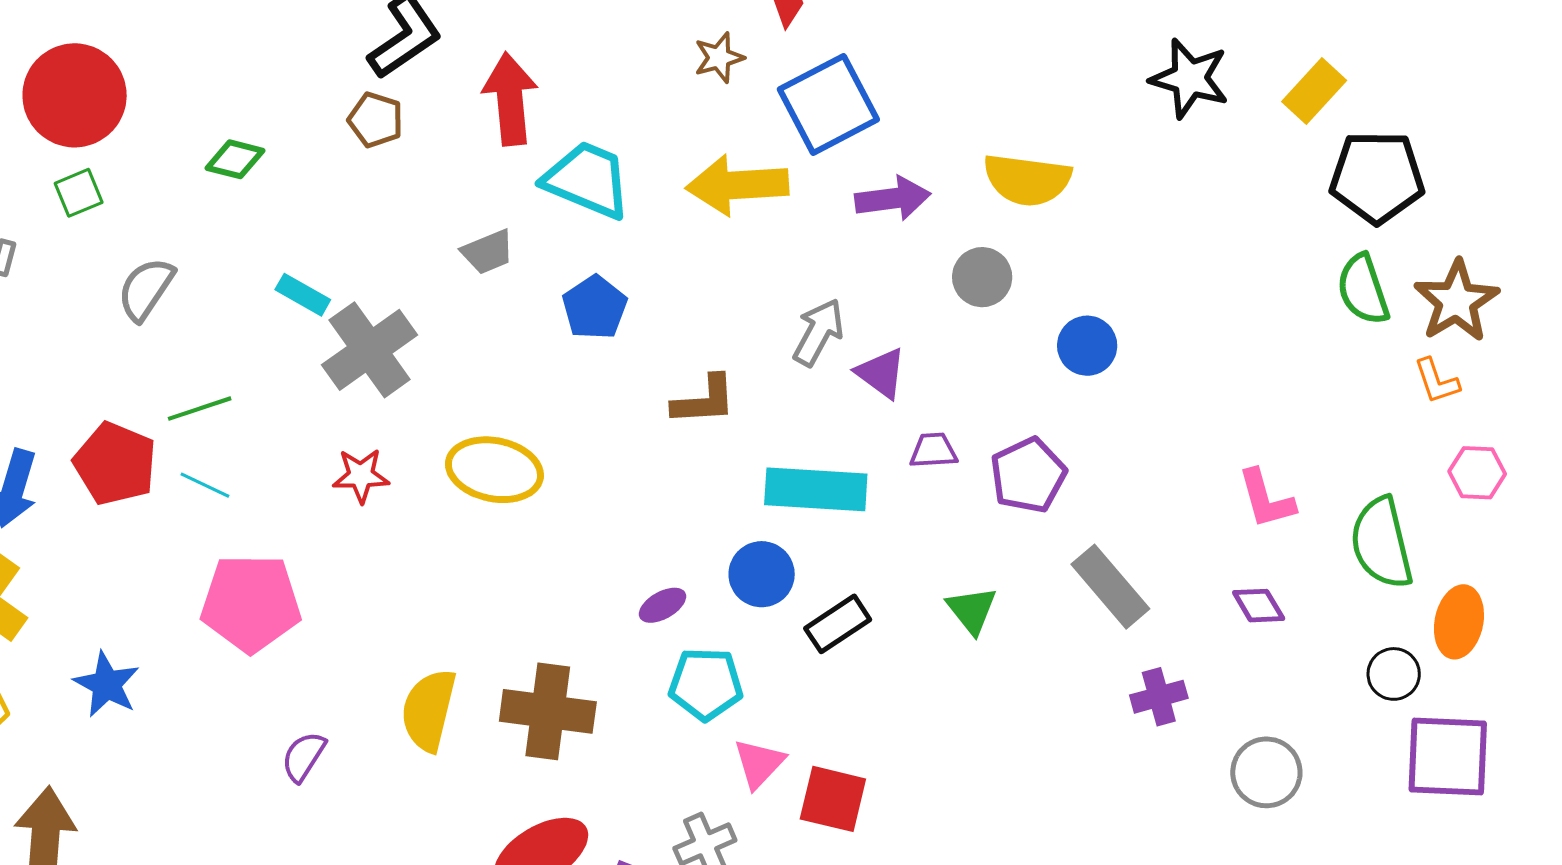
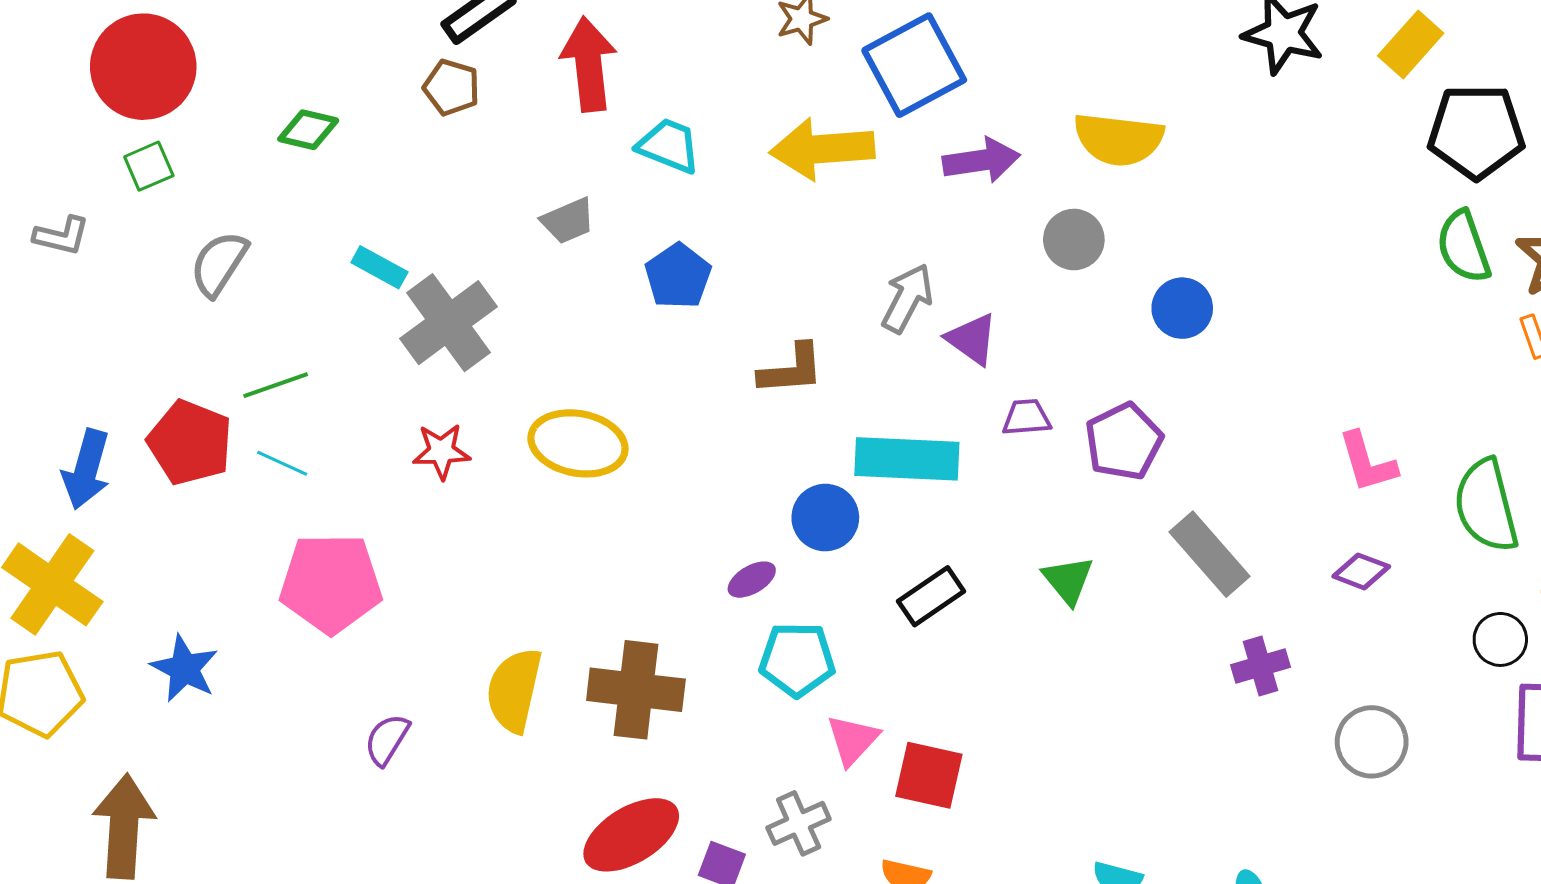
cyan trapezoid: (587, 180) -> (669, 146), size x0.7
blue circle: (762, 574) -> (825, 518), moved
purple diamond: (1259, 606) -> (1361, 571), turned -38

